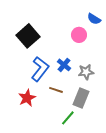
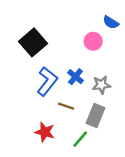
red star: (27, 98) -> (45, 132), moved, turned -30

